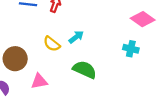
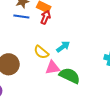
pink triangle: (39, 81) -> (53, 68), moved

